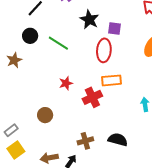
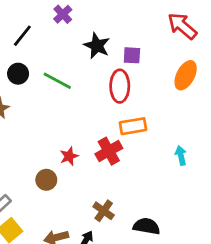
red star: (66, 83) -> (69, 156), moved
black semicircle: (118, 140) -> (147, 226), moved
brown cross: (85, 141) -> (104, 211), turned -35

